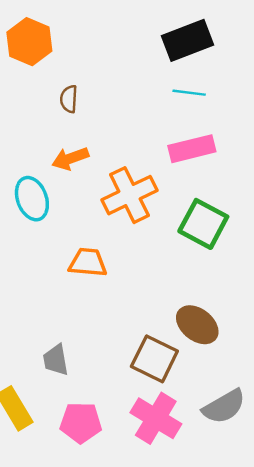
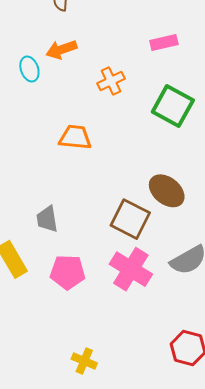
pink rectangle: (192, 149) -> (164, 43), size x0.7
orange cross: (130, 195) -> (111, 81), size x0.6
cyan ellipse: (32, 199) -> (29, 69), moved, size x0.7

